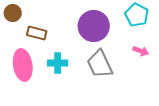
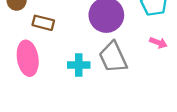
cyan cross: (58, 63) -> (79, 65), moved

